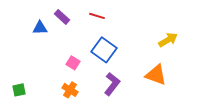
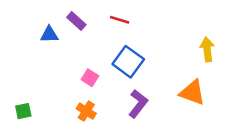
yellow arrow: (168, 40) -> (207, 49), turned -66

